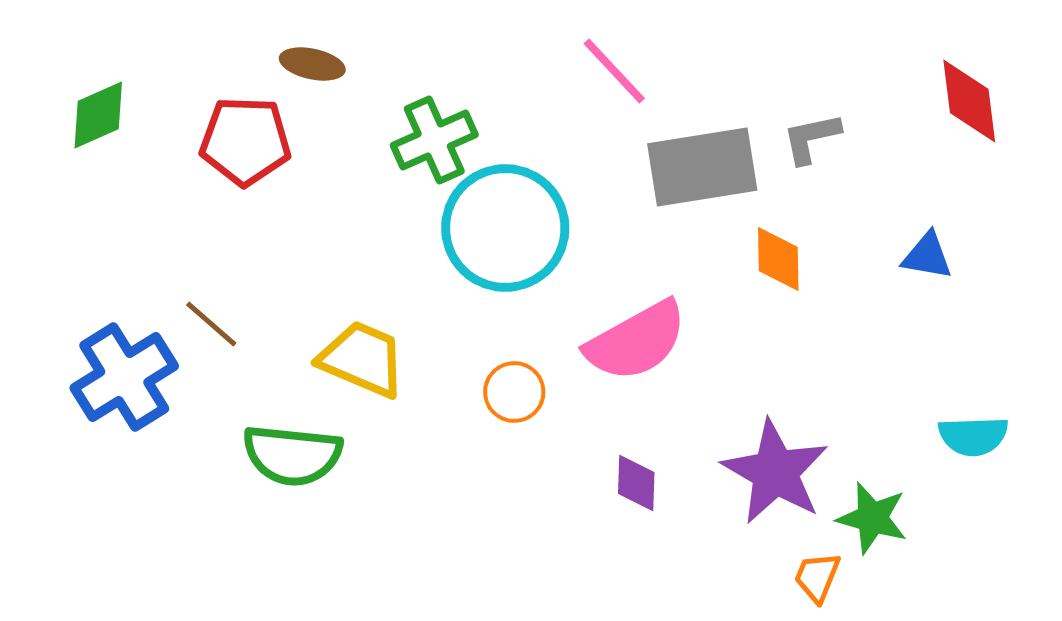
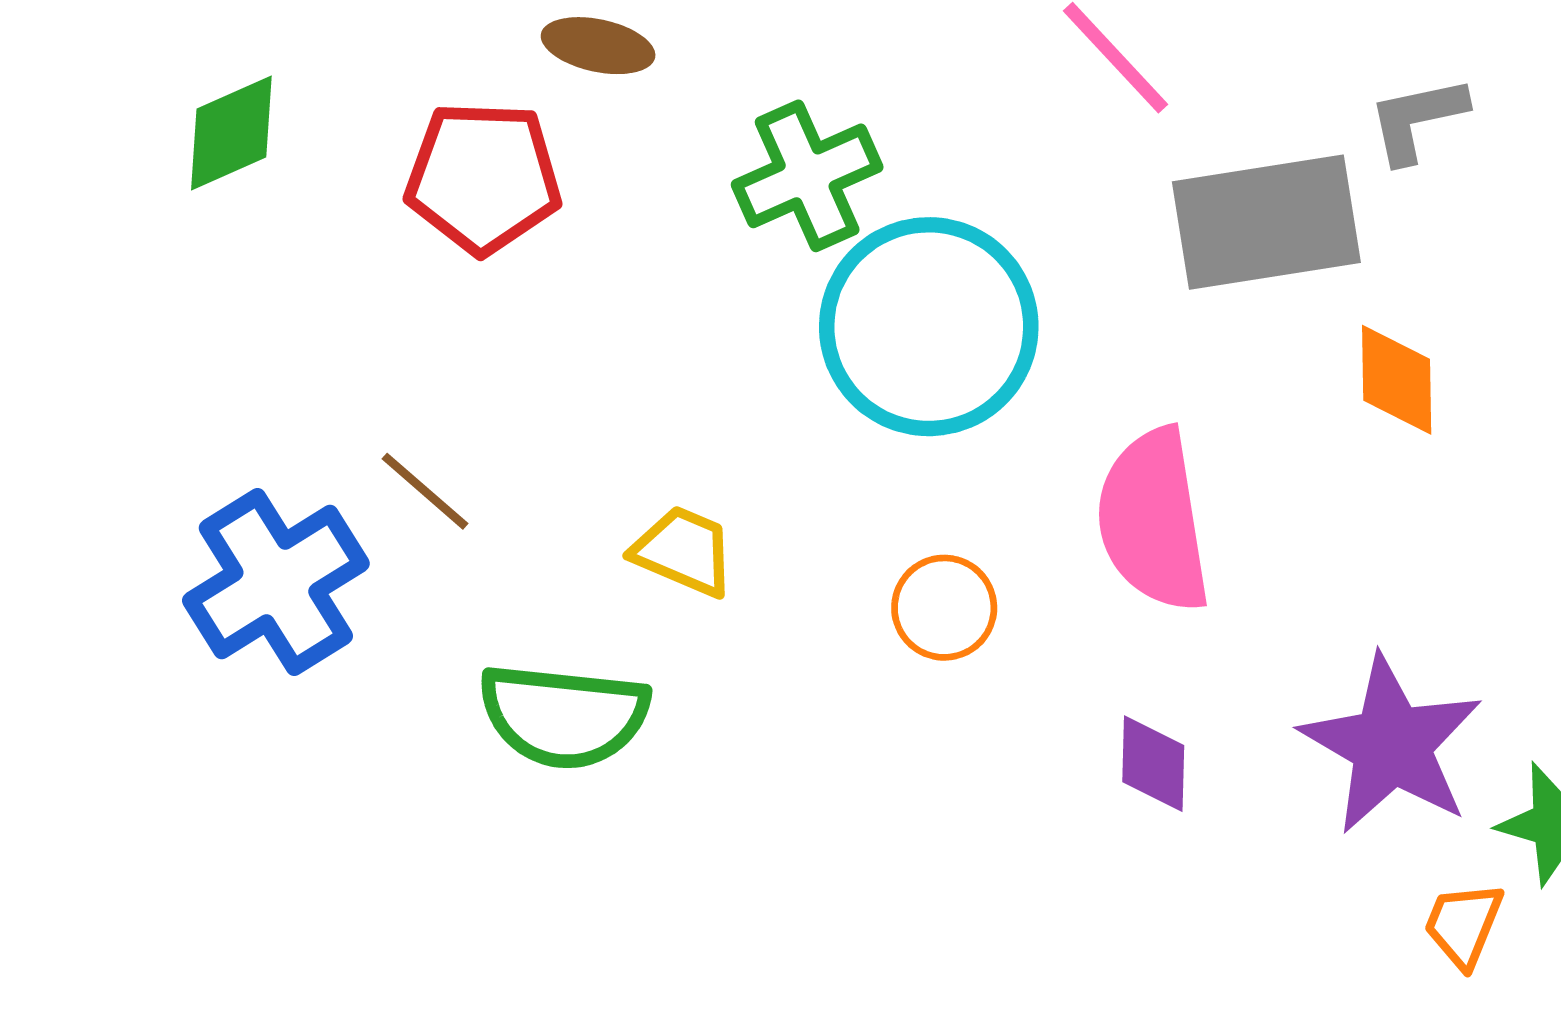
gray L-shape: (811, 138) -> (1417, 119), moved
pink semicircle: (636, 341) -> (1153, 520), turned 110
yellow trapezoid: (362, 359) -> (684, 551), size x0.7

